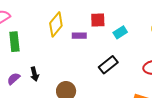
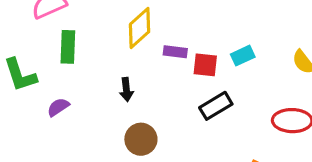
red square: (98, 20) -> (205, 65), moved
black arrow: (34, 74) -> (126, 90), moved

